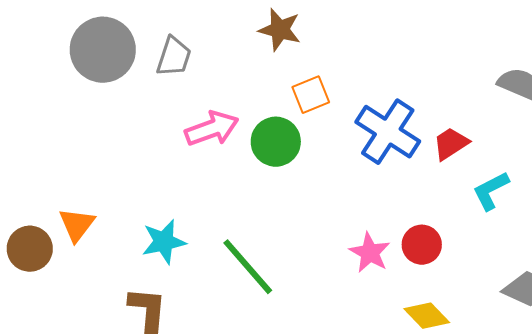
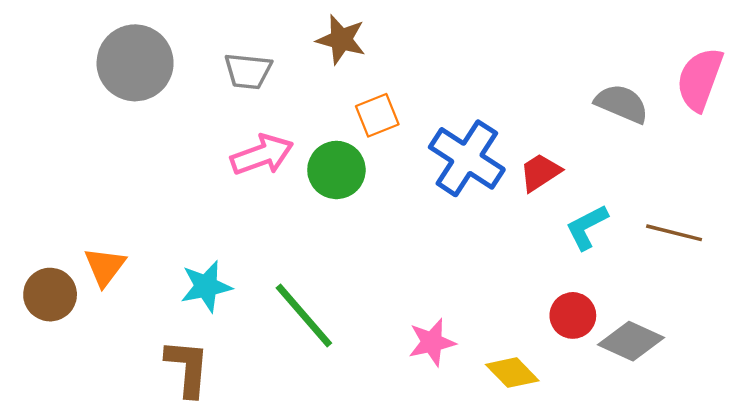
gray trapezoid: (174, 57) -> (248, 71), moved, turned 78
red circle: (422, 245) -> (573, 315), moved
pink star: (370, 253) -> (432, 342), moved, turned 30

